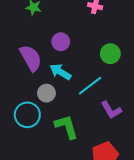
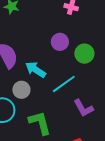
purple circle: (61, 42) -> (60, 42), moved

